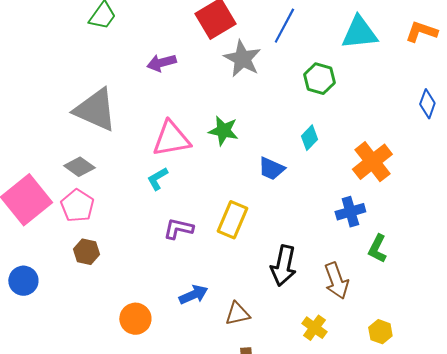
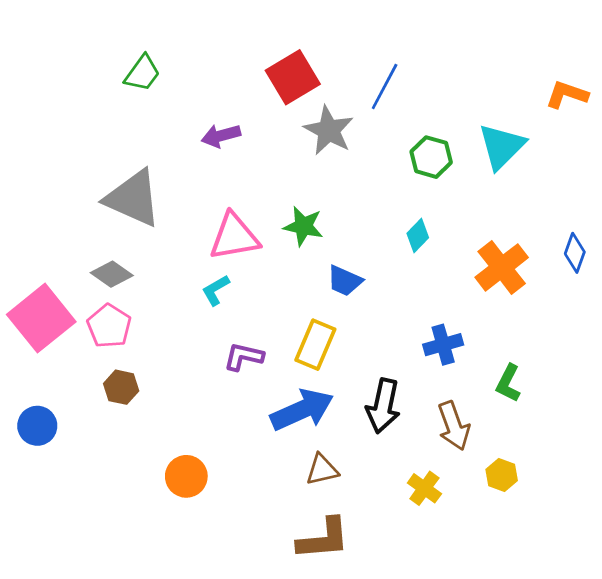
cyan triangle: (359, 33) -> (502, 146), moved, turned -39
blue diamond: (427, 104) -> (575, 253), moved
blue trapezoid: (271, 169) -> (345, 281), moved
blue cross: (350, 212) -> (443, 345), moved
blue arrow: (193, 295) -> (302, 410), moved, size x1.6
yellow hexagon: (380, 332) -> (502, 475), moved

